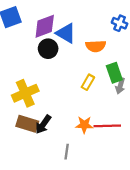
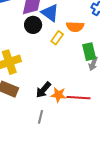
yellow rectangle: (88, 82) -> (57, 38), moved
black arrow: (43, 124) -> (43, 90), moved

